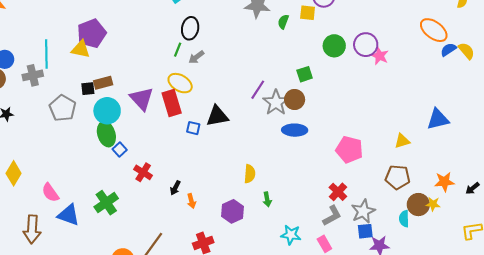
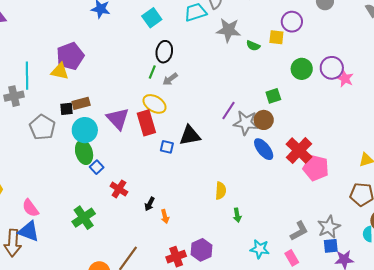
green semicircle: (283, 22) -> (253, 46), turned -88
gray star: (276, 103) -> (246, 123), turned -30
blue ellipse: (295, 130) -> (264, 149), turned 50
red cross: (338, 192) -> (299, 151), moved, size x1.5
purple hexagon: (233, 211) -> (201, 250), moved
blue triangle: (69, 215) -> (29, 231), moved

